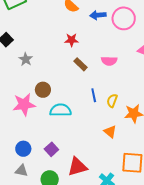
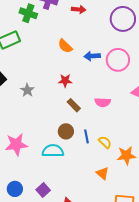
gray star: (26, 59) -> (27, 90), moved
brown circle: (43, 90) -> (66, 131), moved
yellow semicircle: (112, 101) -> (105, 142), turned 112

